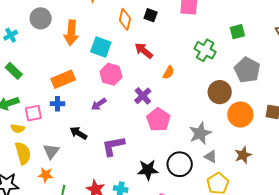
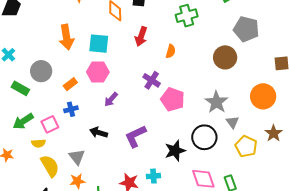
gray circle: (41, 18) -> (41, 71), moved
green cross: (205, 50) -> (187, 16), moved, turned -30
red arrow: (144, 51) -> (141, 36), turned -96
pink hexagon: (111, 74) -> (98, 72), moved
orange rectangle: (63, 79) -> (70, 84), size x0.6
orange circle: (240, 114) -> (263, 96), moved
brown star: (243, 155) -> (274, 133), moved
gray triangle: (211, 157) -> (232, 122), turned 40

